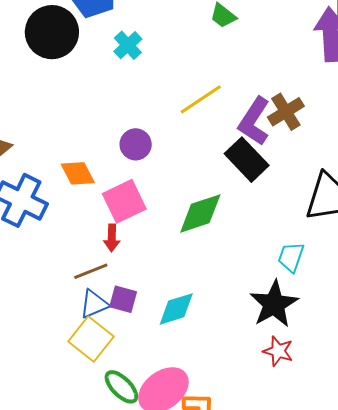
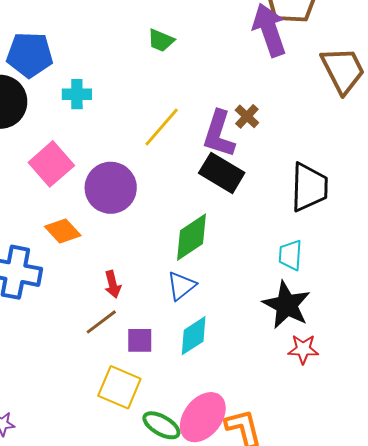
cyan cross: (128, 45) -> (77, 94), turned -32
brown cross: (286, 112) -> (247, 116), size x0.7
purple circle: (136, 144) -> (111, 188), size x1.6
pink square: (124, 201) -> (51, 164), moved
blue triangle: (94, 304) -> (181, 286), moved

